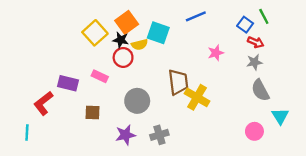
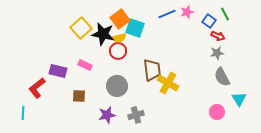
orange square: (127, 22) -> (120, 19), moved
black star: (121, 40) -> (103, 34), size x1.6
pink star: (216, 53) -> (187, 12), moved
red circle: (123, 57) -> (118, 51), moved

